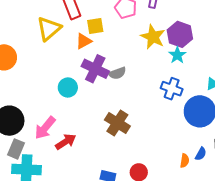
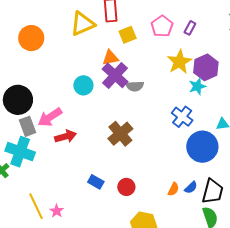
yellow square: (95, 26) -> (128, 35), turned -30
orange triangle: (84, 41) -> (110, 58), moved
gray rectangle: (16, 149) -> (28, 126), moved, turned -60

